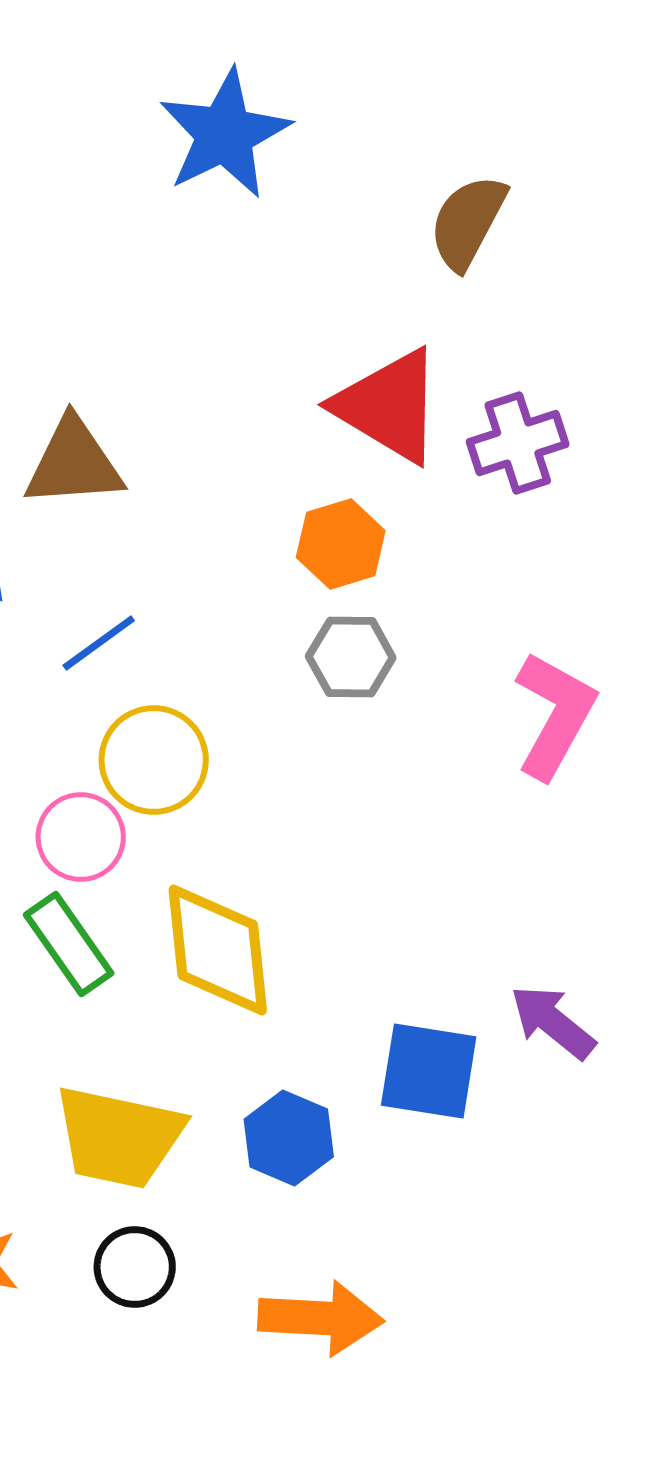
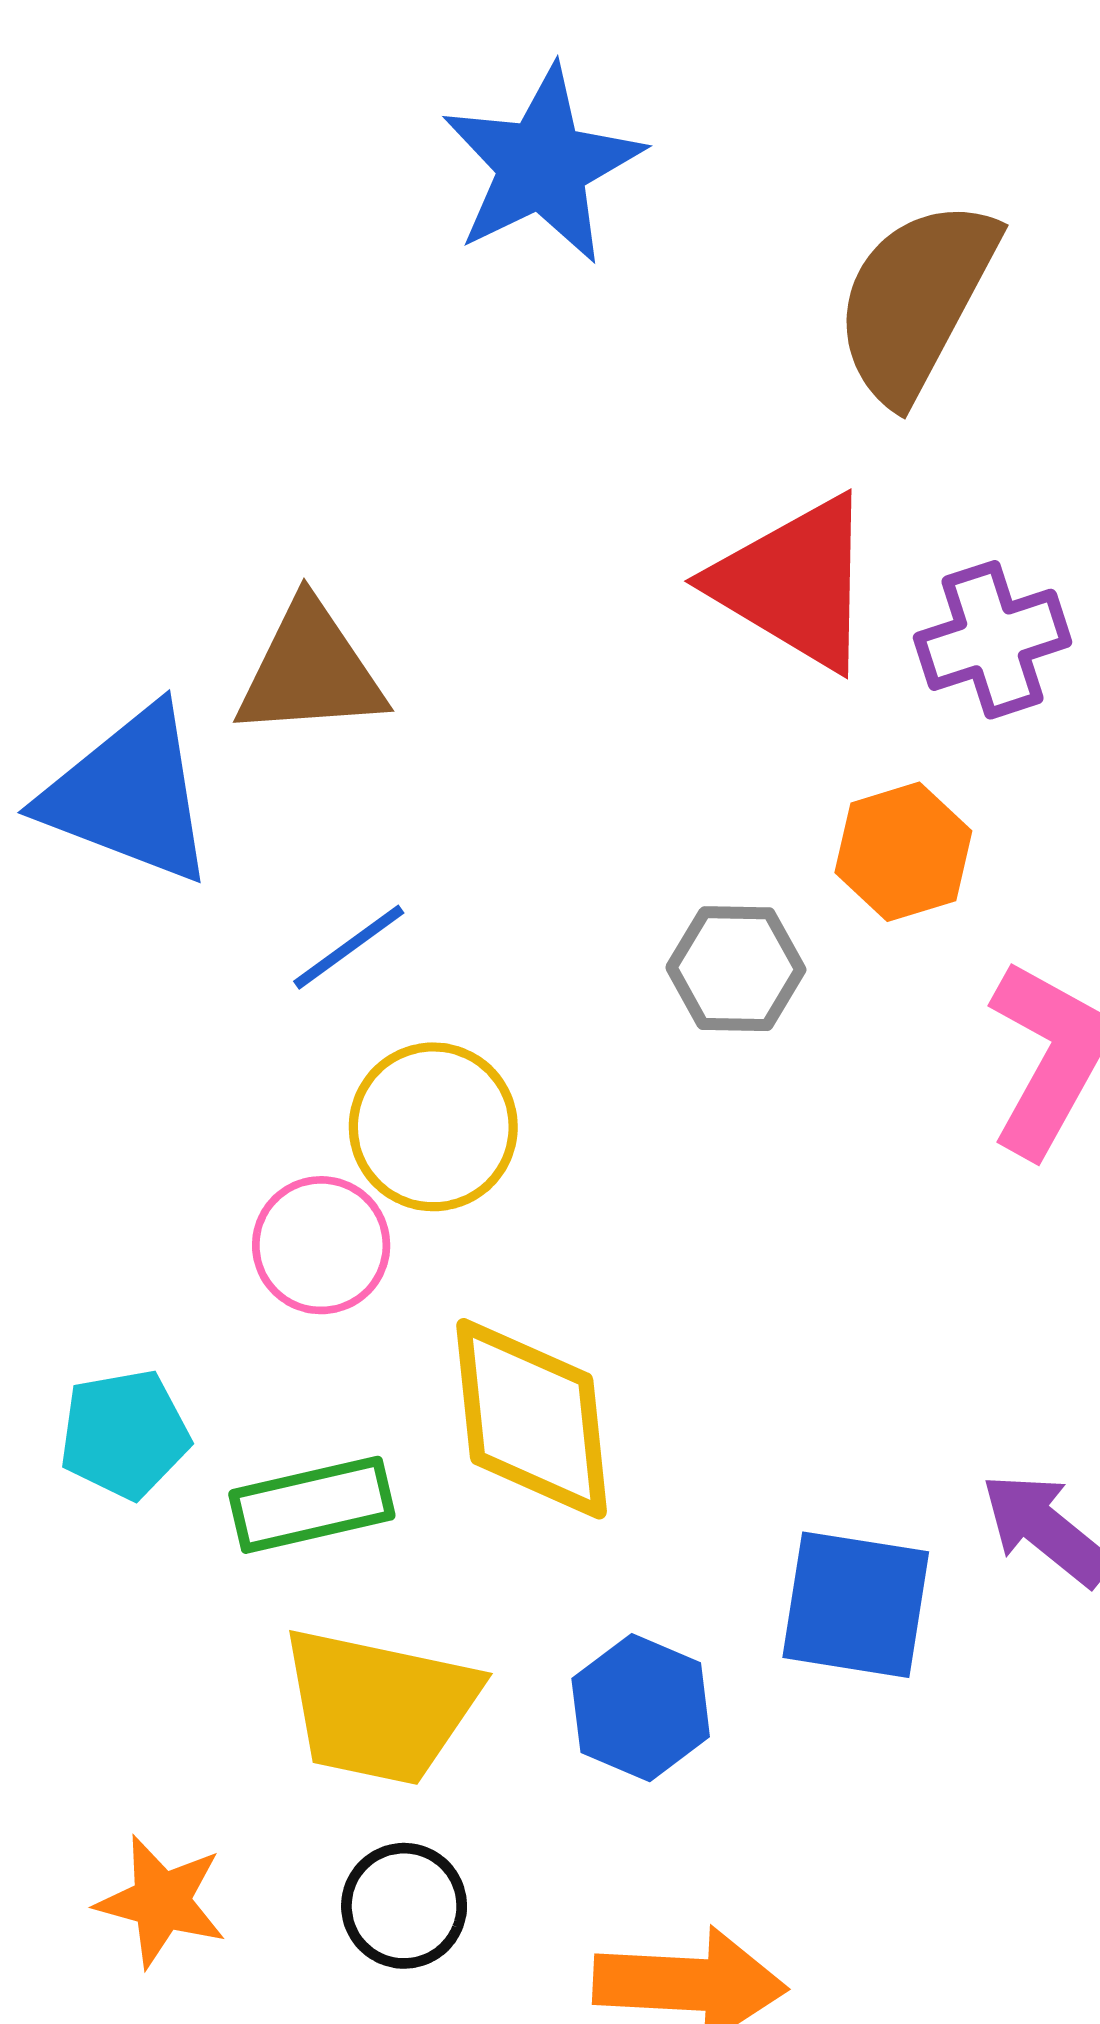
brown semicircle: (468, 222) -> (916, 300), size x1.4
orange hexagon: (341, 544) -> (903, 852), moved
green rectangle: (69, 944) -> (312, 1505), moved, turned -68

